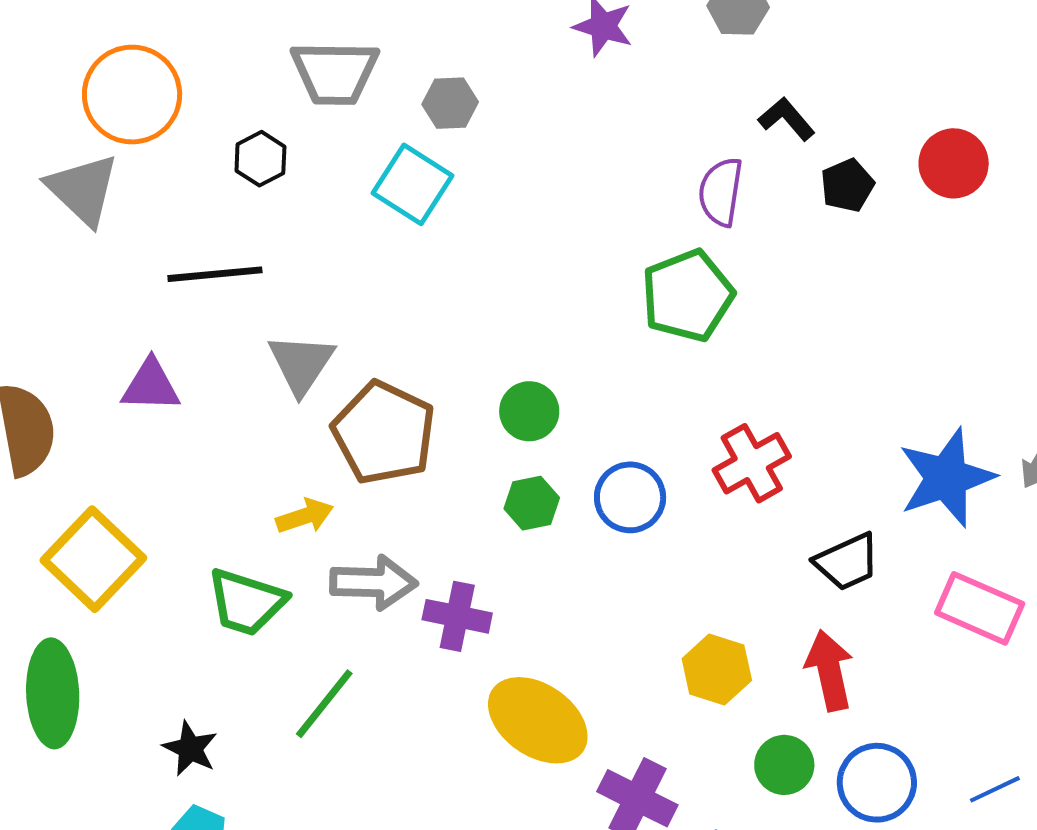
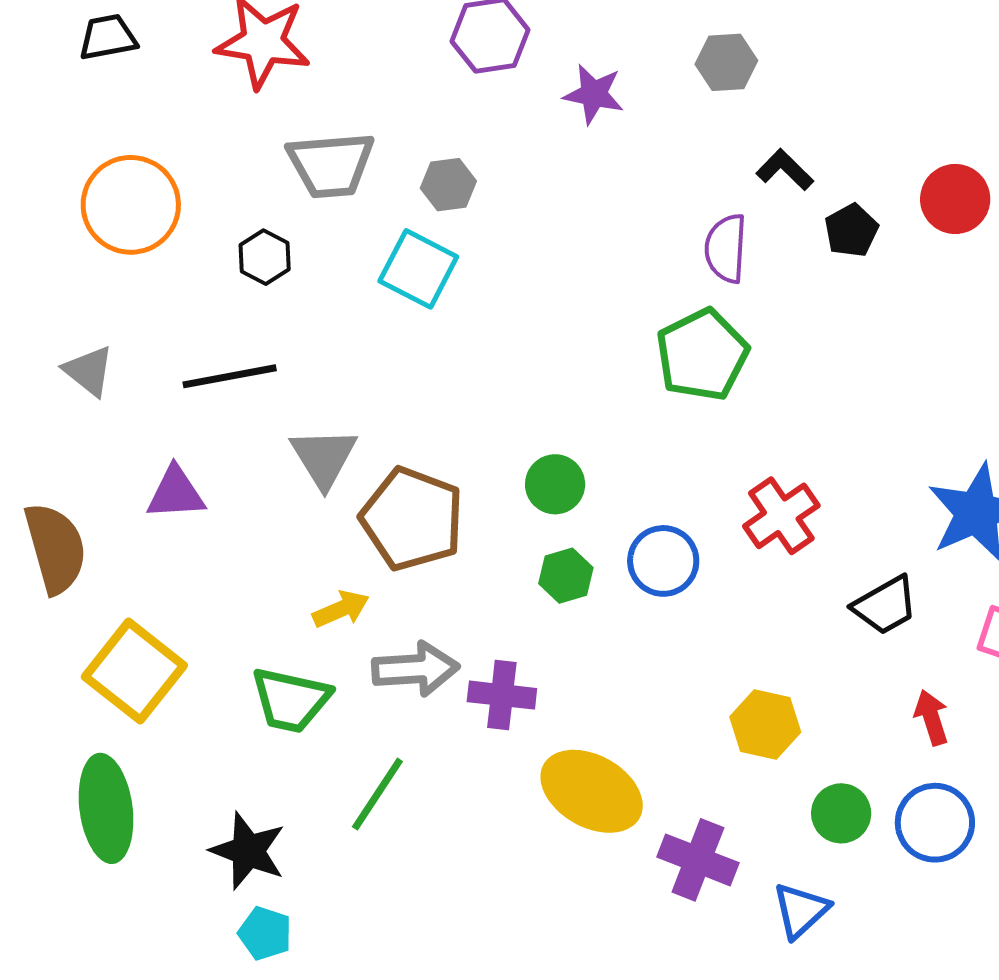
gray triangle: (83, 189) -> (89, 371), moved, size x0.7
red arrow: (829, 670) -> (931, 718), moved, size x0.7
black star: (190, 749) -> (248, 851), size x1.4

